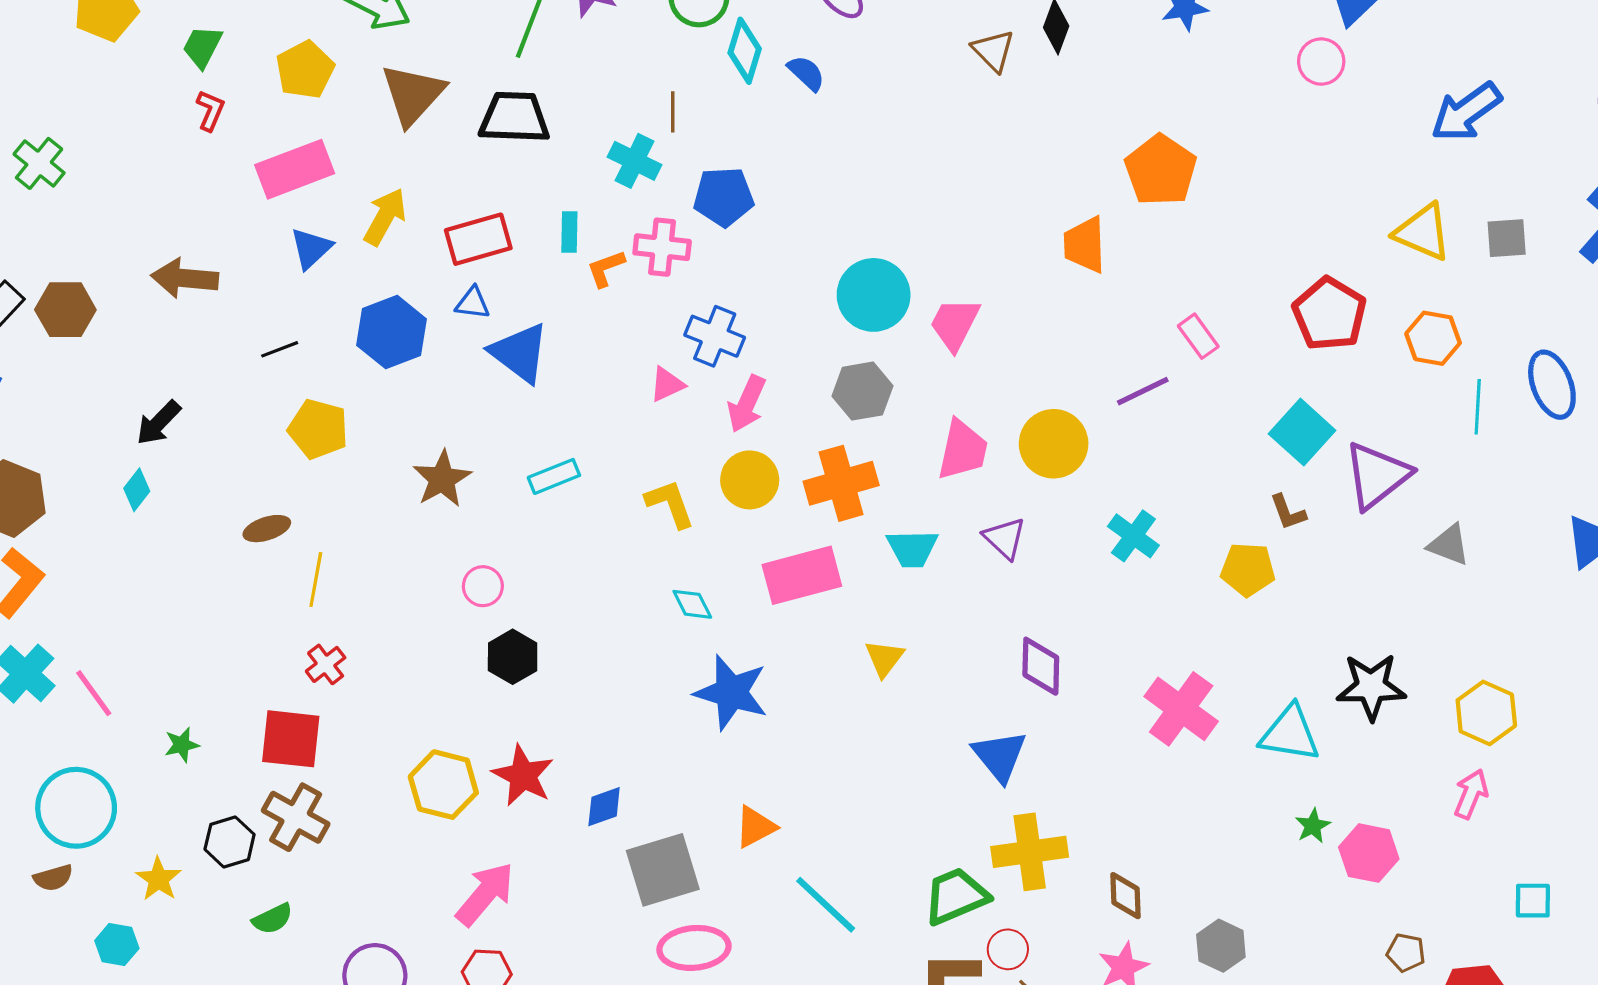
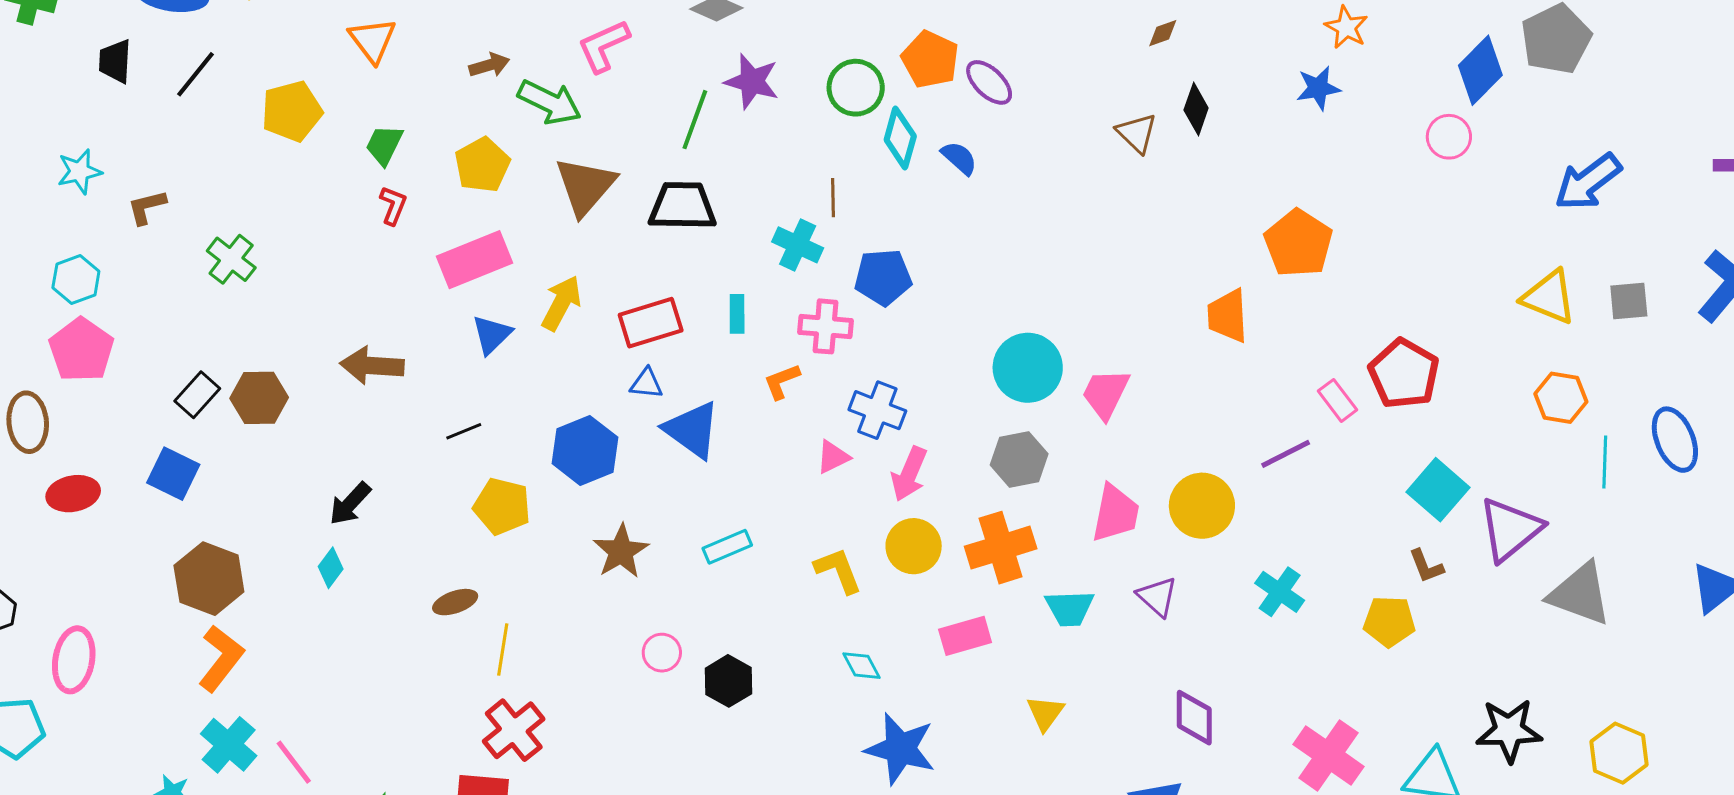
orange L-shape: (606, 268) -> (782, 381), moved
red pentagon: (1329, 314) -> (1404, 374), moved
blue hexagon: (392, 332) -> (585, 450), moved
gray triangle: (1449, 545) -> (1580, 594), size x1.6
pink rectangle: (802, 575) -> (965, 636), size x0.7
black hexagon: (513, 657) -> (728, 681), moved
red cross: (326, 664) -> (514, 730), size x1.6

